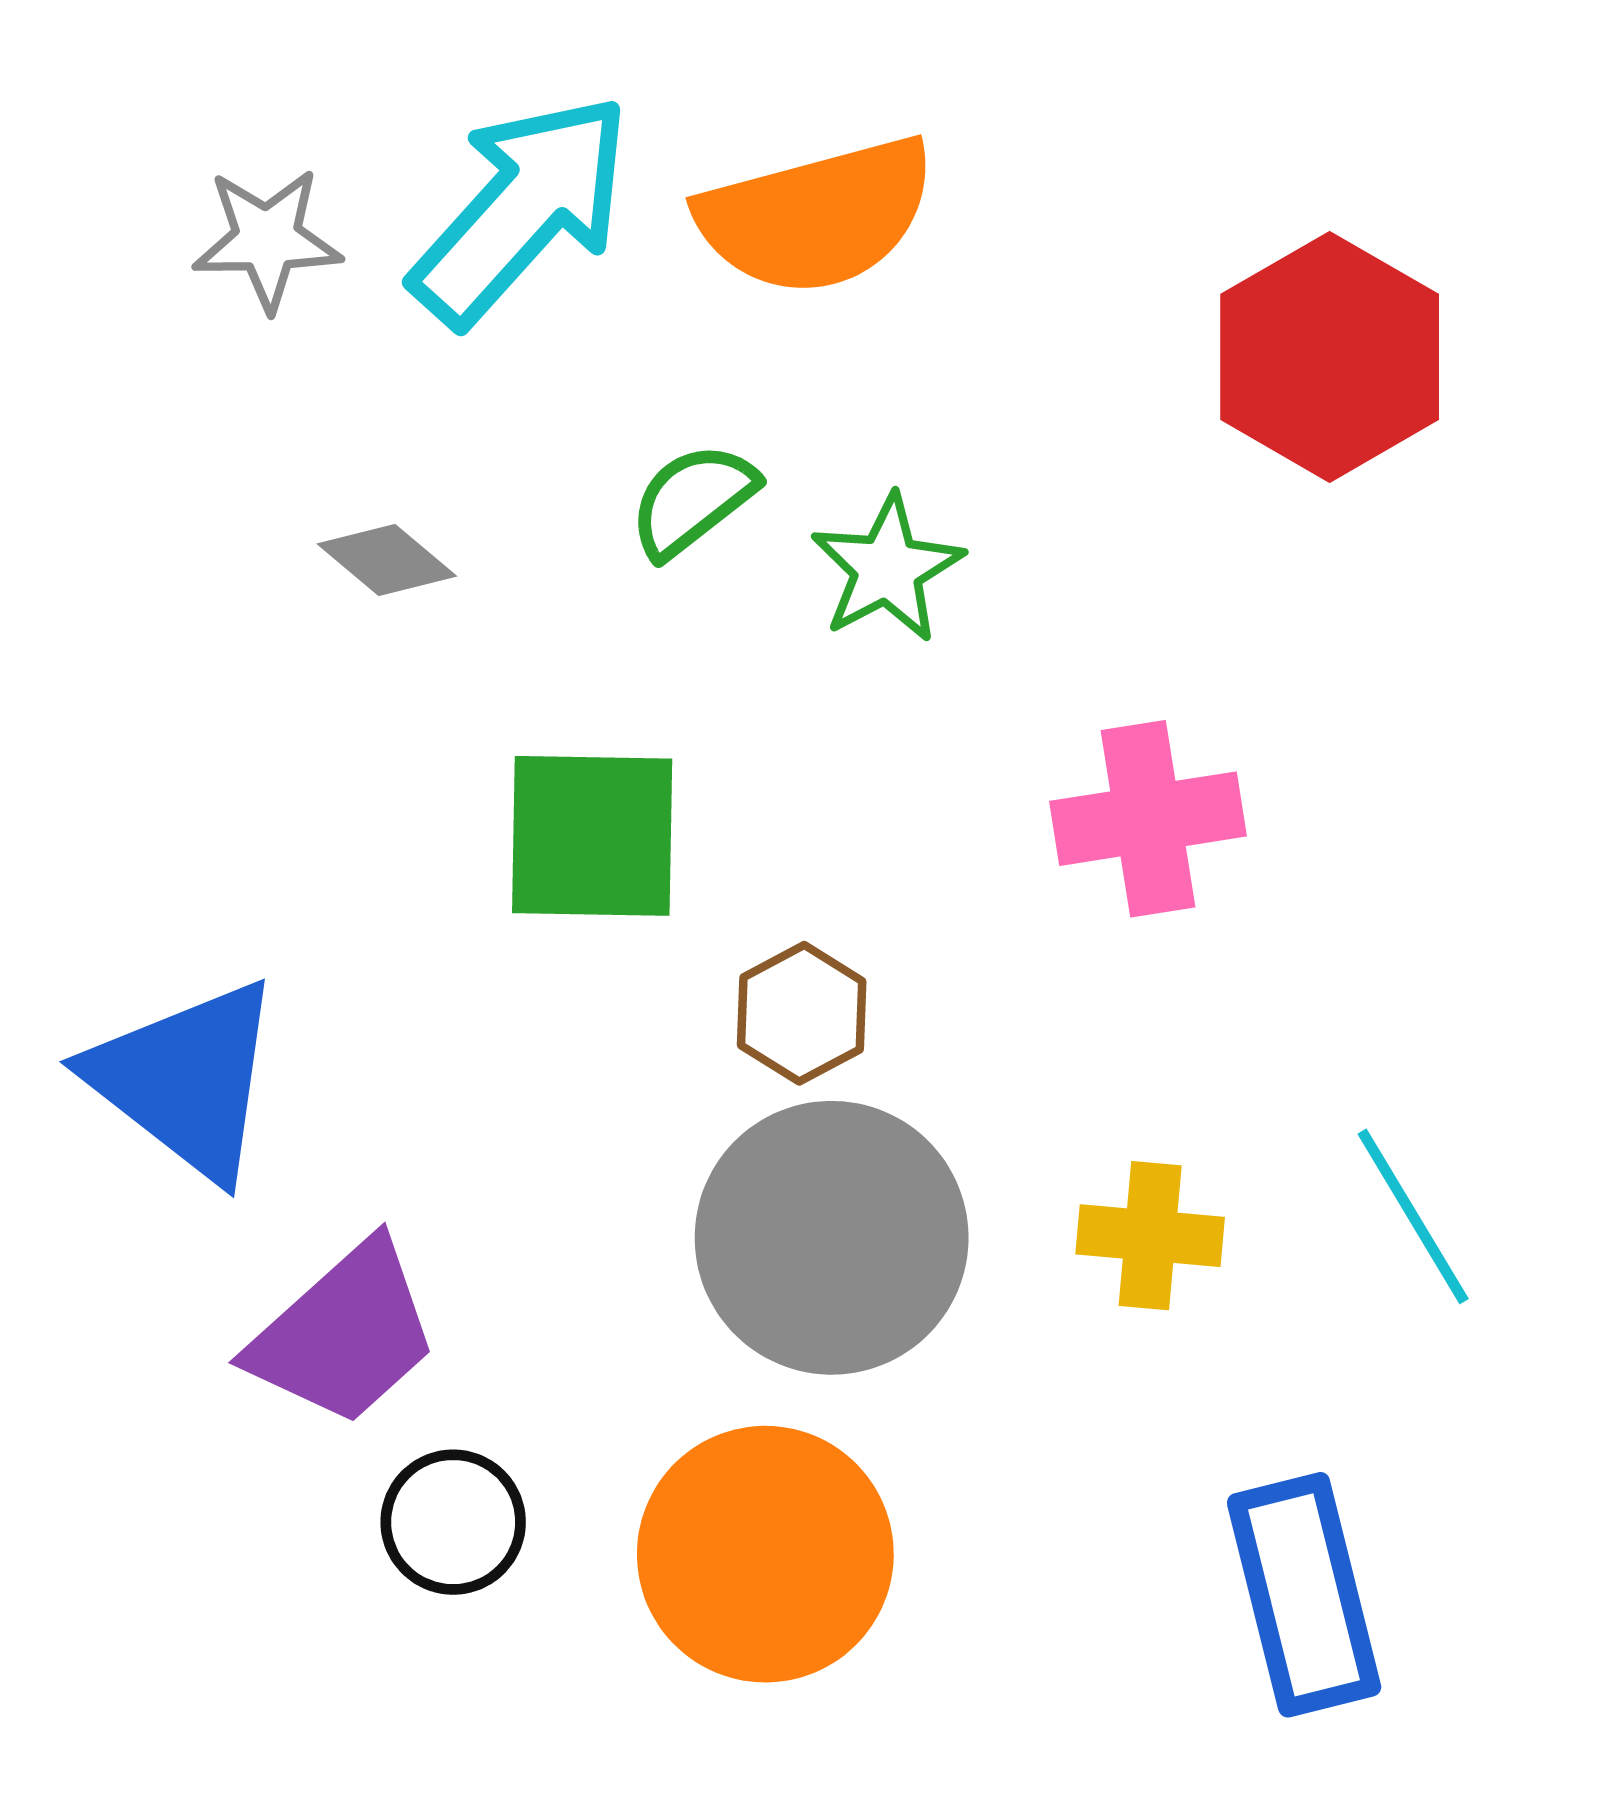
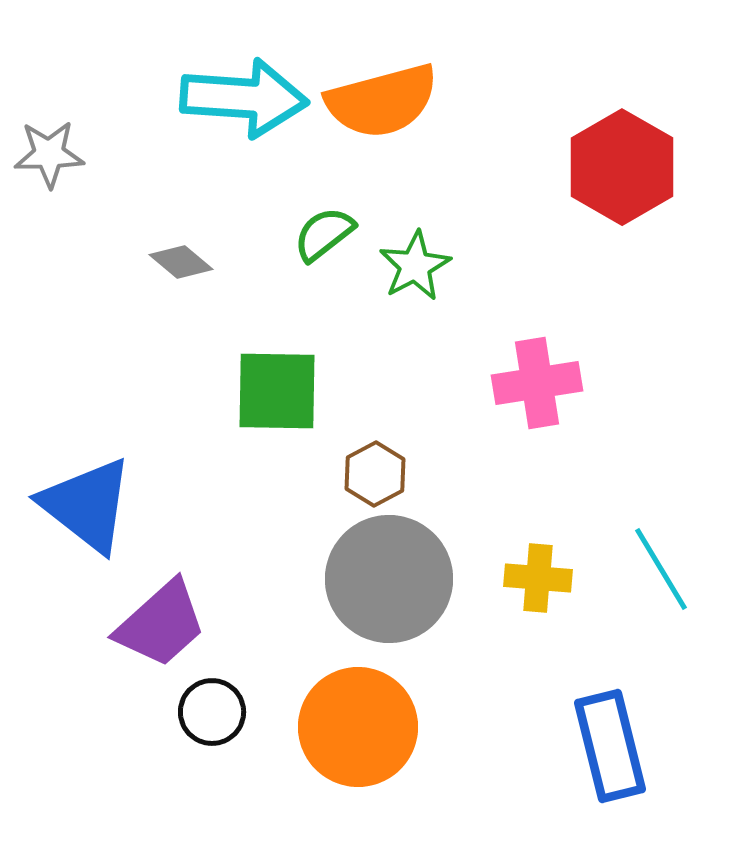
cyan arrow: (522, 209) -> (244, 98), turned 52
gray star: (267, 239) -> (49, 154), moved

